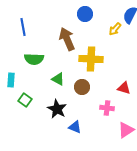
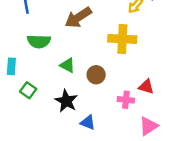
brown arrow: (67, 39) -> (78, 18), turned -100
yellow cross: (91, 59) -> (122, 39), moved
red triangle: (124, 88) -> (146, 87), moved

